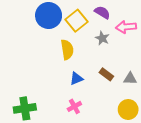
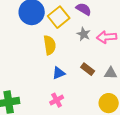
pink arrow: (126, 27) -> (107, 37), moved

